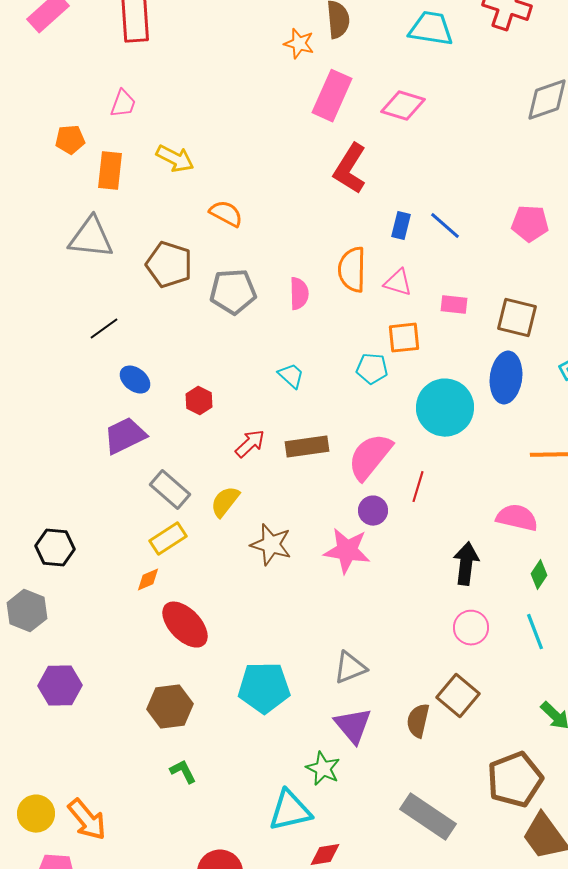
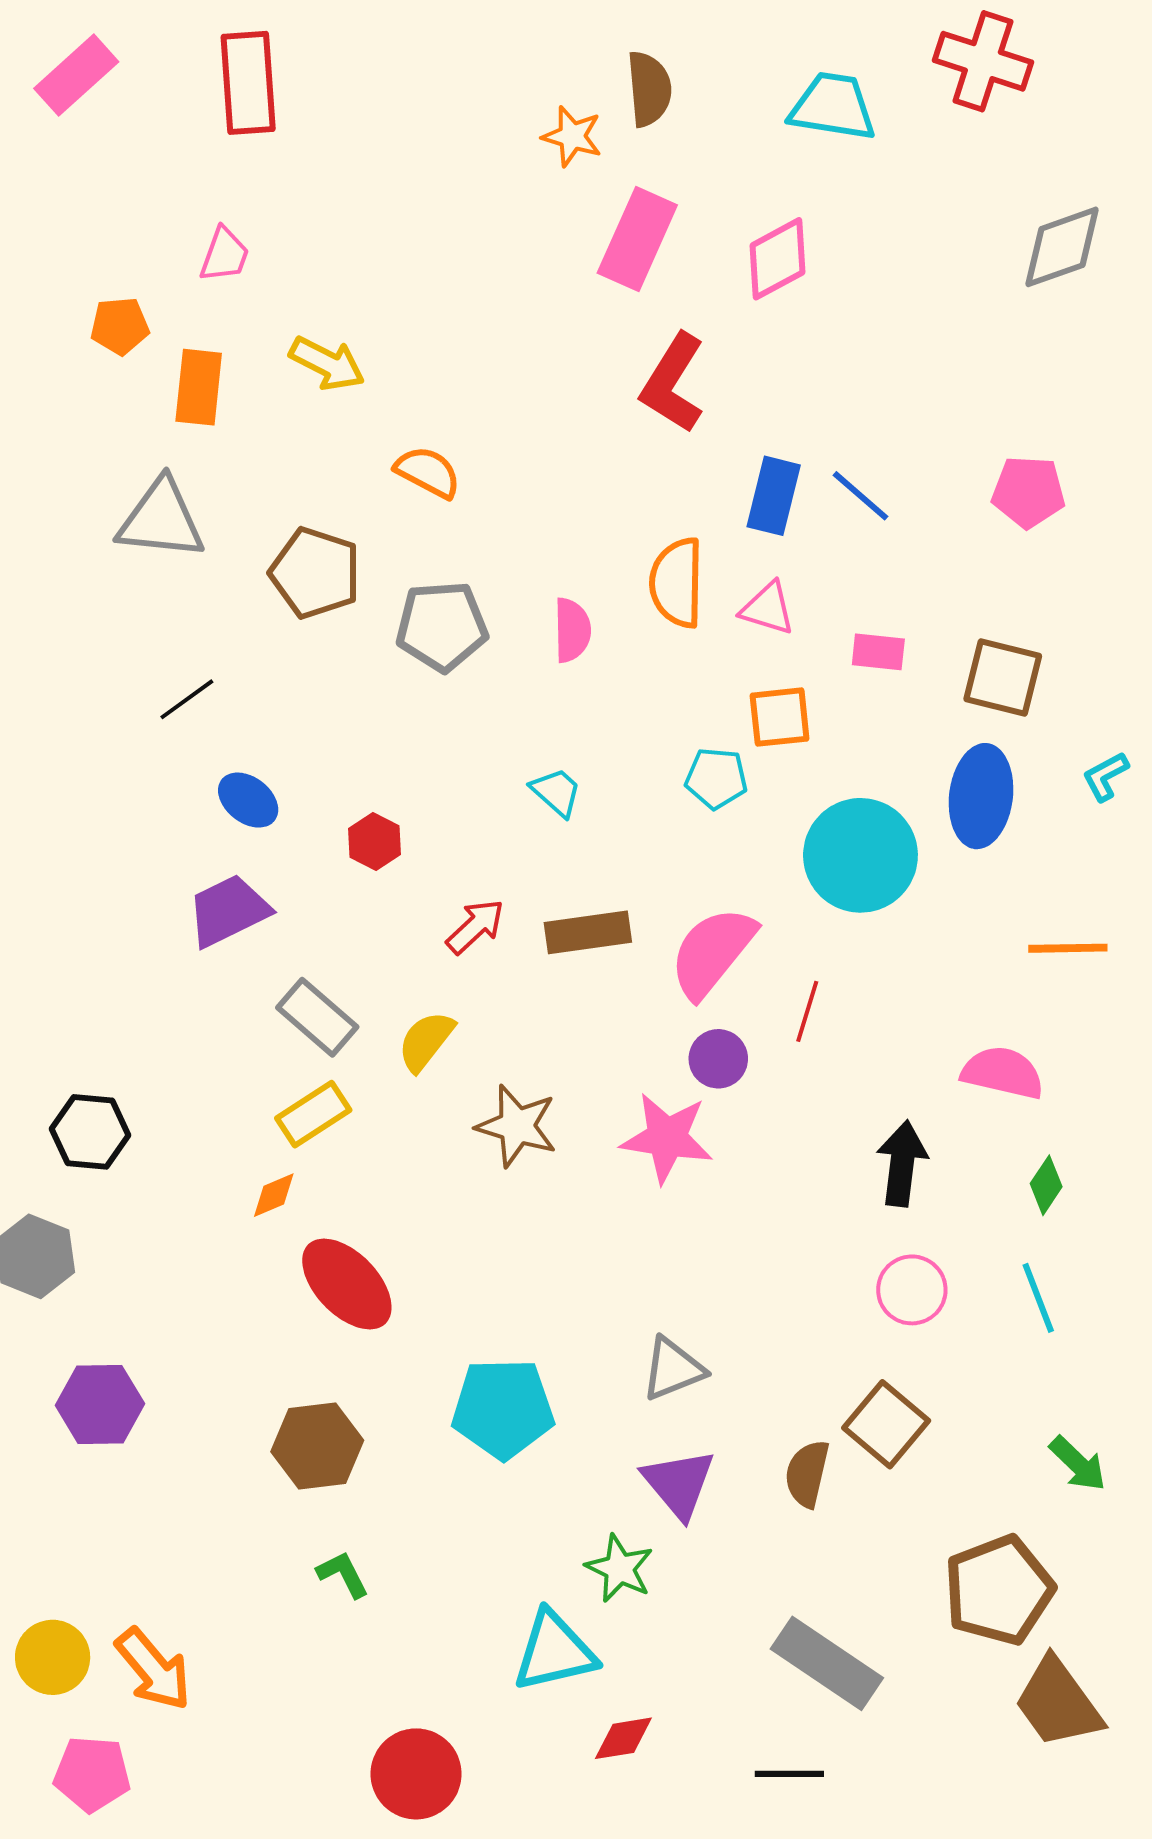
pink diamond: (403, 106) -> (778, 259), turned -45
blue rectangle: (401, 226) -> (774, 496), size x1.4

